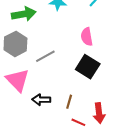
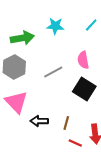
gray line: (45, 56) -> (53, 72), moved

